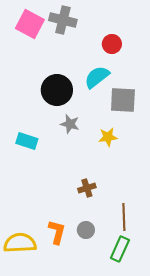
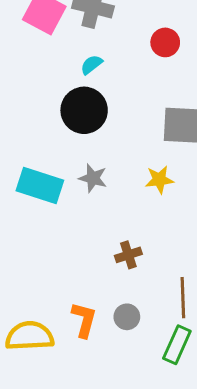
cyan semicircle: (97, 77) -> (91, 65), moved, size x0.6
gray star: (70, 124) -> (93, 178), moved
cyan rectangle: (27, 141) -> (40, 186), size x1.4

